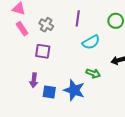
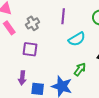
gray cross: (46, 25) -> (33, 23), turned 32
green arrow: (93, 73) -> (80, 69), turned -72

